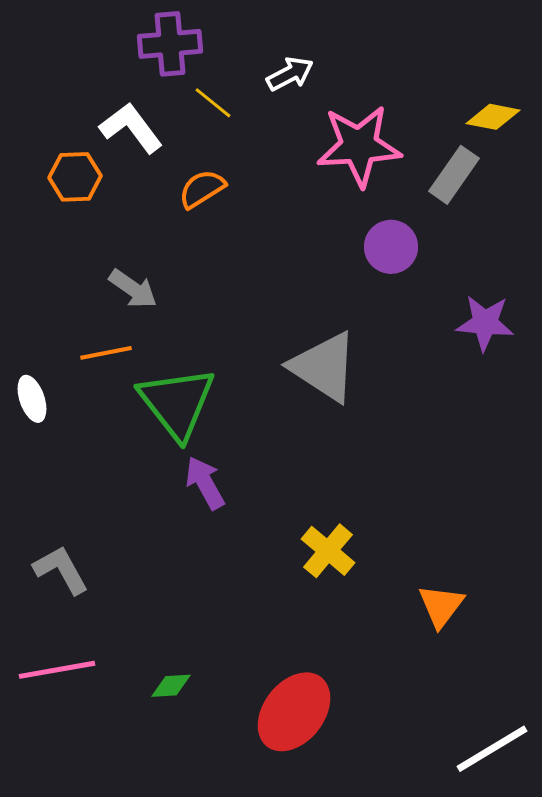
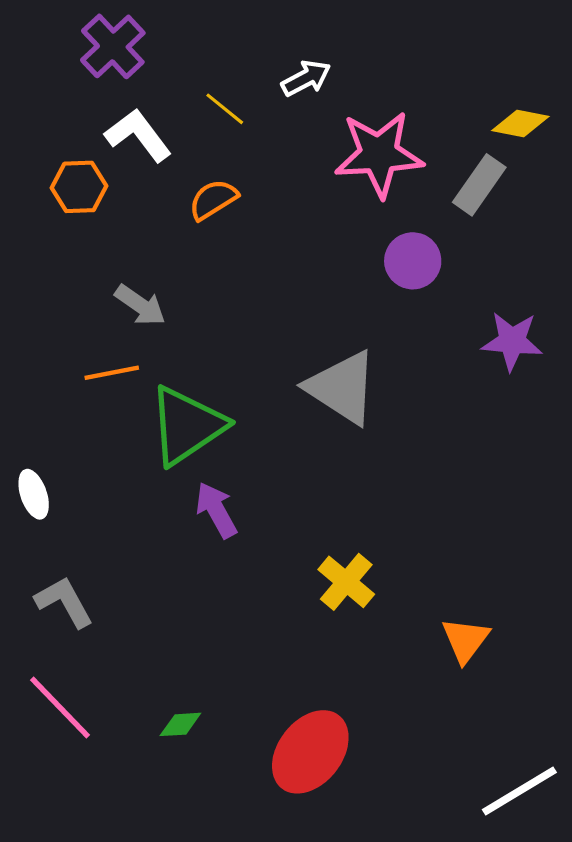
purple cross: (170, 44) -> (113, 46), moved, turned -38
white ellipse: (32, 399) -> (34, 494), moved
green triangle: (177, 403) -> (187, 426), turned 34
pink line: (57, 670) -> (60, 708), turned 56

